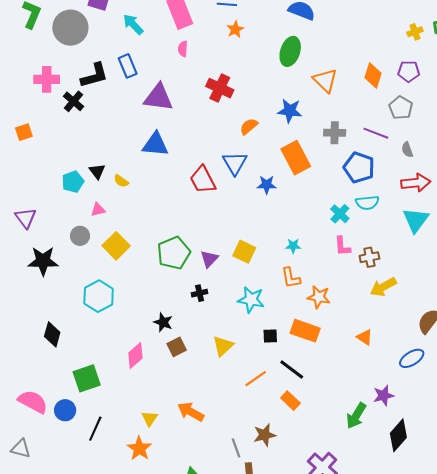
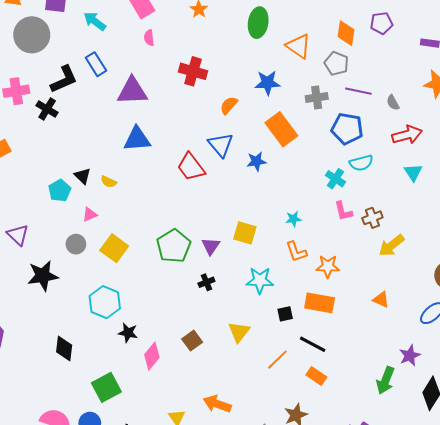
gray pentagon: (401, 108) -> (336, 64), moved
cyan triangle: (416, 220) -> (413, 172), size x0.7
black star: (163, 322) -> (128, 333), moved

